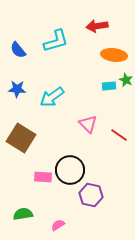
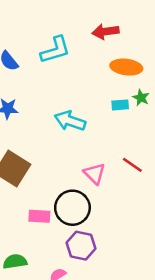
cyan arrow: (52, 97) -> (70, 121), moved, turned 55
pink triangle: (88, 124) -> (94, 173), moved
purple hexagon: (91, 195) -> (81, 246), moved

